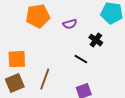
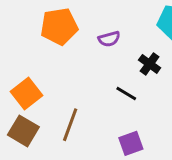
orange square: (17, 59) -> (26, 93), turned -36
brown square: (15, 83) -> (23, 131), turned -36

